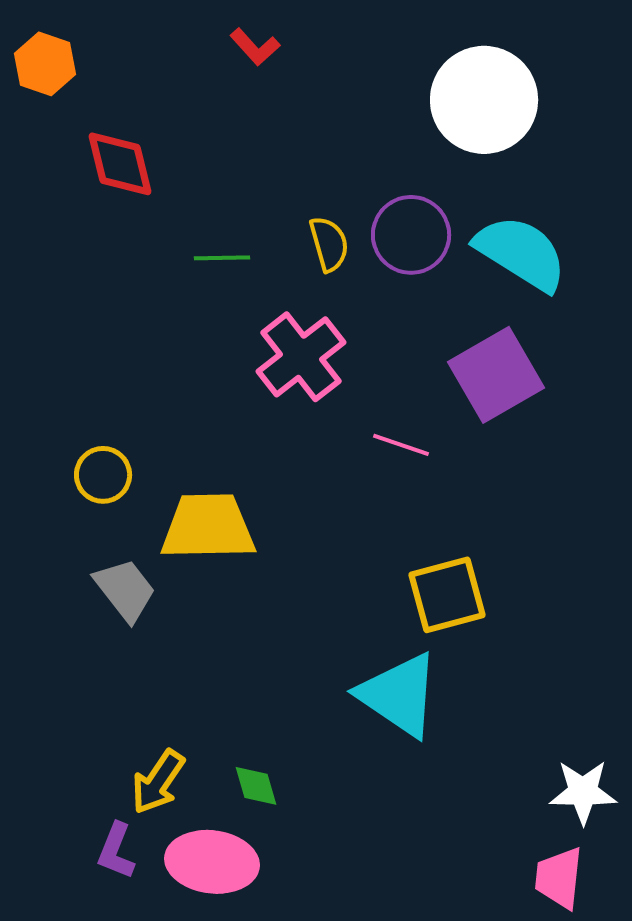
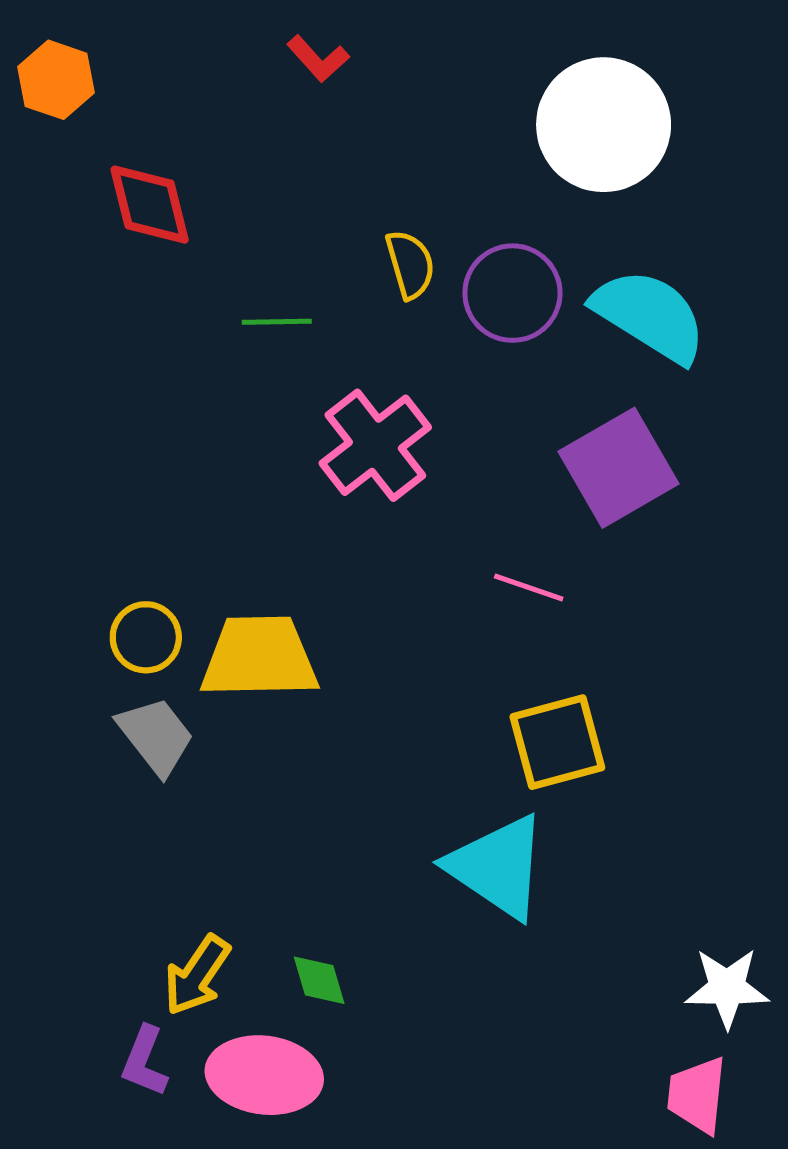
yellow semicircle: (329, 244) -> (410, 264), moved
pink line: (401, 445) -> (529, 587), moved
yellow circle: (103, 475) -> (146, 637), moved

